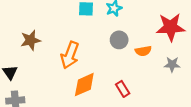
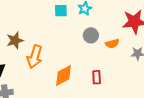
orange arrow: (70, 55) -> (35, 57), moved
red rectangle: (123, 89) -> (97, 77), turned 32

